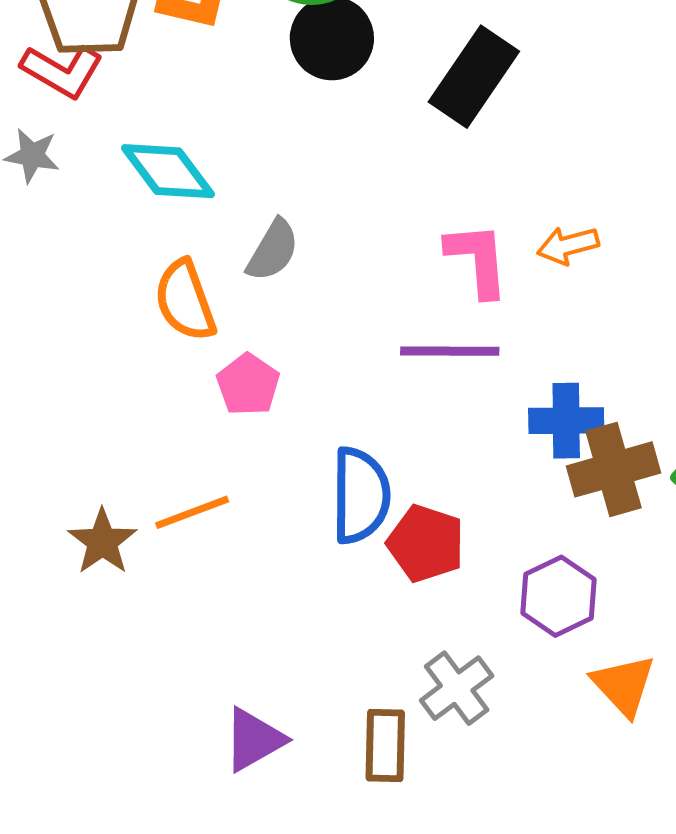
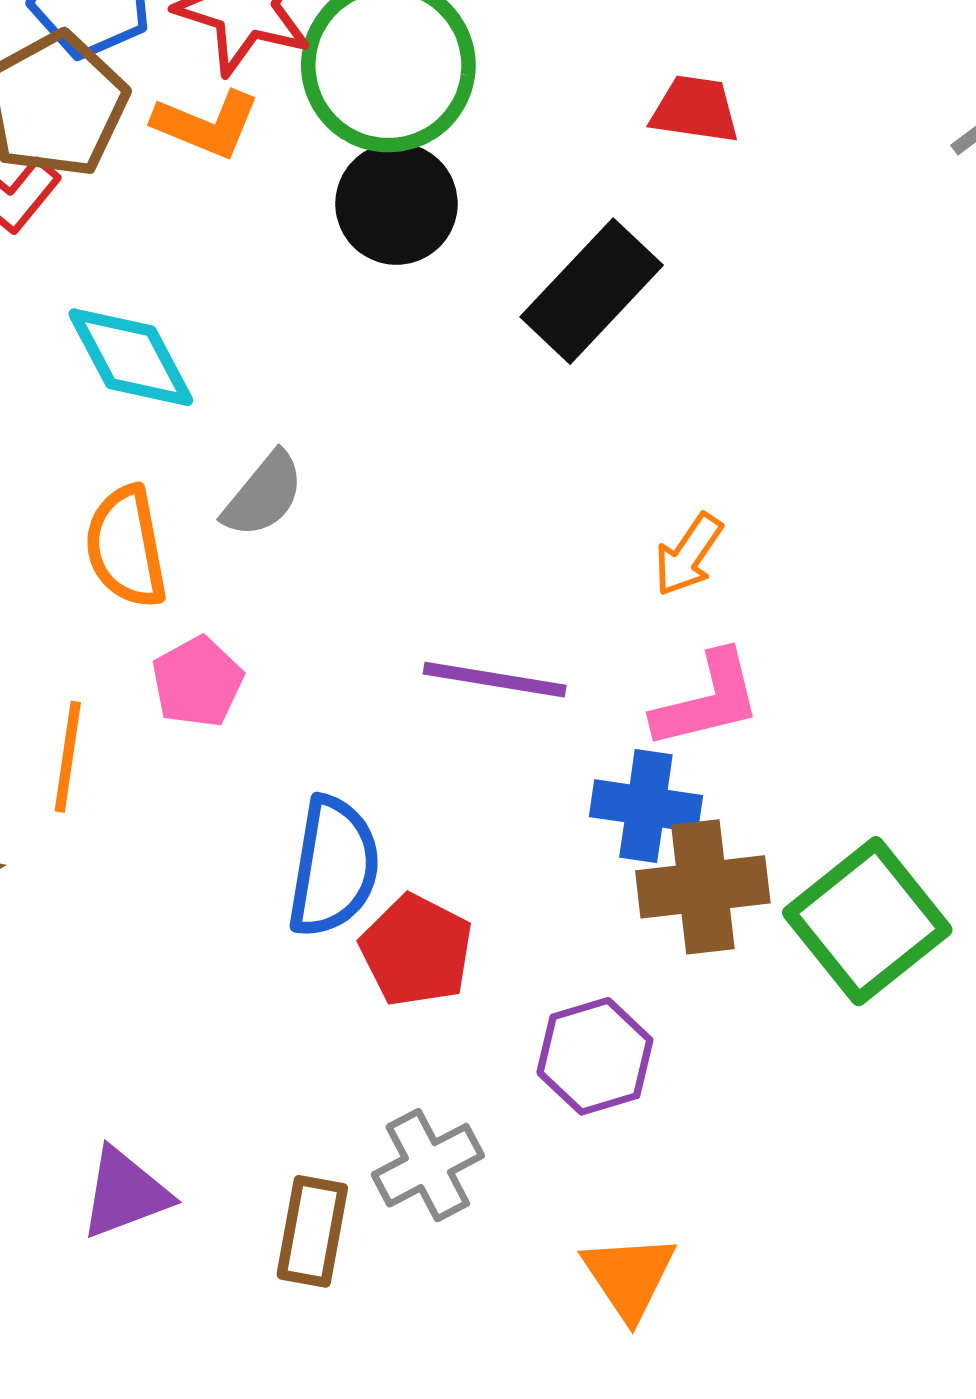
orange arrow: (568, 245) -> (688, 555), turned -50
pink L-shape: (477, 260) -> (707, 700), moved, turned 72
orange line: (192, 512) -> (68, 757), moved, turned -70
orange triangle: (624, 685) -> (629, 1277), moved

